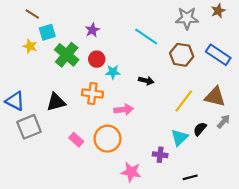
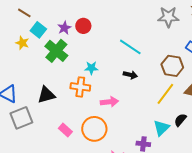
purple star: (92, 30) -> (64, 28), moved
cyan square: (47, 32) -> (38, 30), turned -35
cyan line: (146, 37) -> (130, 47), moved
brown hexagon: (182, 55) -> (172, 66), moved
red circle: (97, 59) -> (83, 26), moved
cyan star: (113, 72) -> (91, 68), moved

